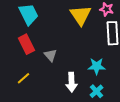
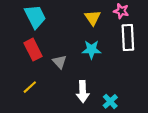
yellow triangle: (81, 15) -> (93, 18), size x0.7
cyan star: (97, 66) -> (91, 50), moved

